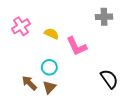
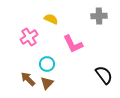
pink cross: (21, 26) -> (29, 37), moved
yellow semicircle: (51, 34) -> (51, 19), moved

